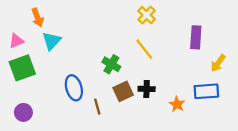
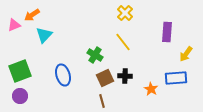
orange arrow: (37, 17) -> (32, 15), turned 77
pink triangle: (16, 41) -> (14, 25), moved
green square: (22, 68) -> (20, 71), moved
brown line: (97, 107) -> (102, 101), moved

